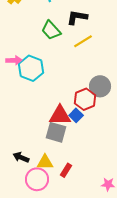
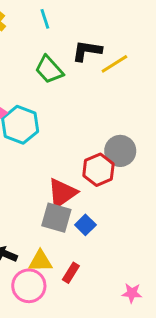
yellow line: (83, 41) -> (114, 64), moved
red triangle: (60, 115) -> (62, 193), turned -35
blue square: (76, 115) -> (85, 225), moved

